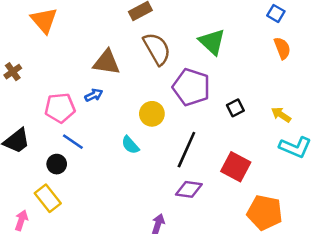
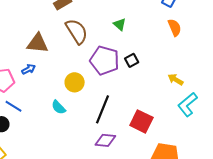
green triangle: (212, 42) -> (120, 24), size x0.6
black square: (235, 108) -> (132, 60), moved
cyan L-shape: (295, 147) -> (187, 105), turned 120

